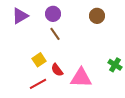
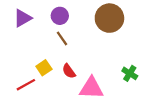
brown circle: (97, 16) -> (109, 18), size x1.6
red semicircle: (57, 70) -> (69, 71), moved
red line: (38, 84) -> (26, 85), moved

